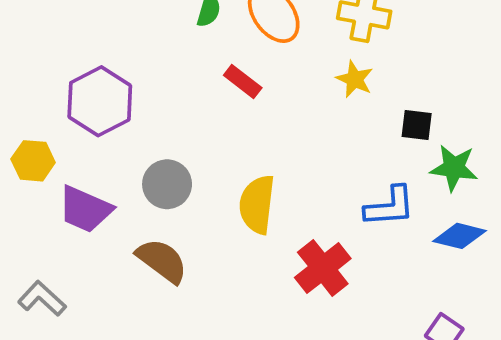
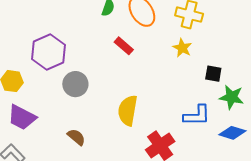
gray circle: (167, 184) -> (75, 84), moved
purple trapezoid: (85, 209) -> (22, 117), moved
brown semicircle: (162, 261) -> (76, 137), size x0.7

